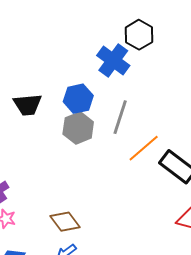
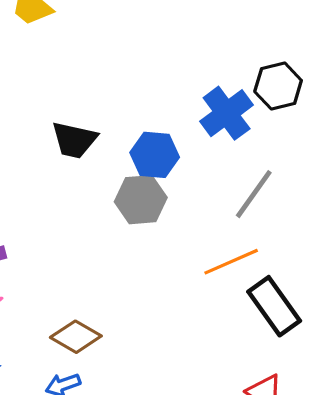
gray line: (120, 117) -> (254, 194), moved
brown diamond: (65, 222) -> (76, 337), turned -40

